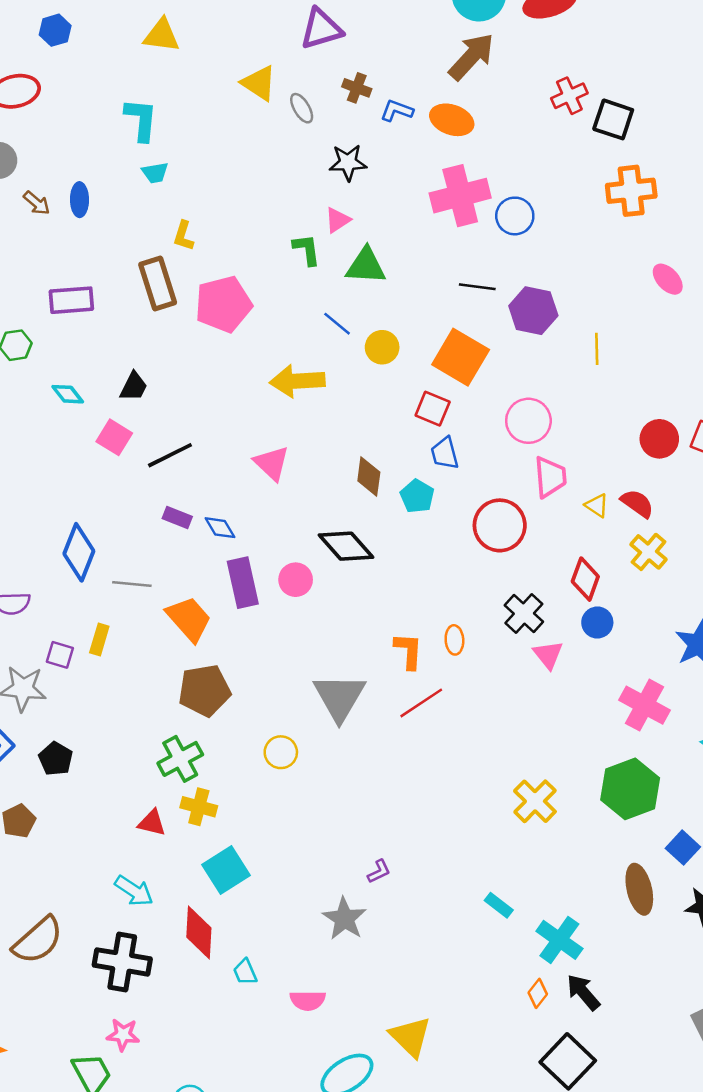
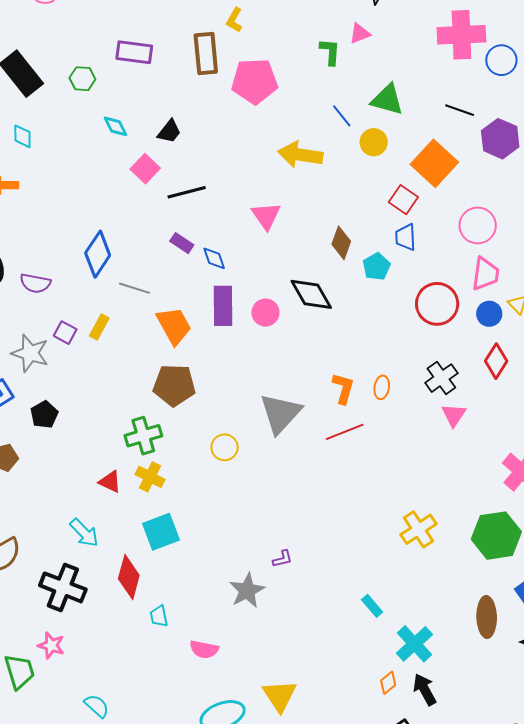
green triangle: (366, 266) -> (387, 100), moved
blue circle: (597, 623) -> (489, 314), moved

